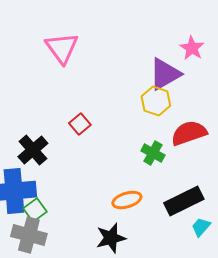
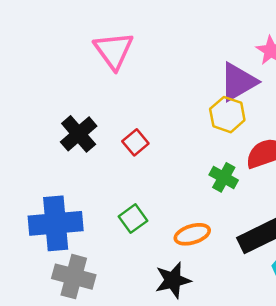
black cross: (33, 150) -> (79, 134), moved
green square: (35, 210) -> (133, 219), moved

